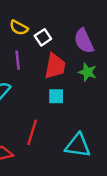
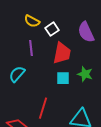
green star: (87, 72) -> (85, 74), moved

